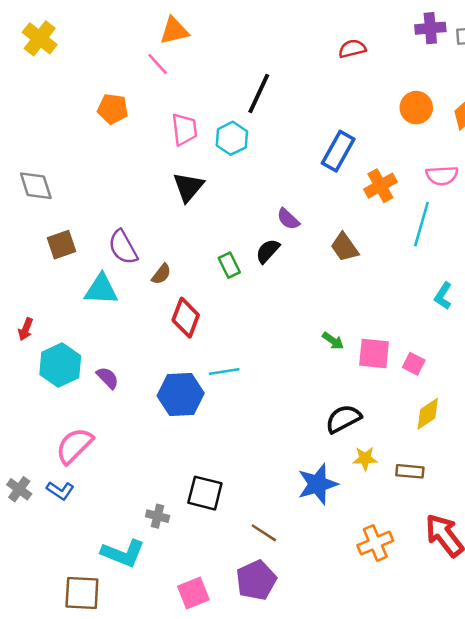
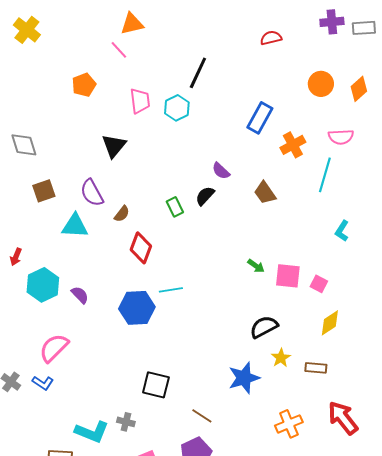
orange pentagon: (113, 109) -> (84, 85), turned -30
black triangle: (188, 187) -> (114, 146), moved
yellow star: (365, 459) -> (281, 358), turned -30
gray cross: (158, 516) -> (126, 422), moved

